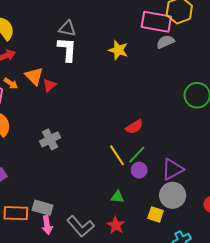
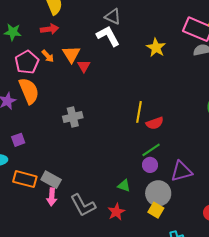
white L-shape: (67, 49) -> (108, 36), turned -45
red triangle: (49, 85) -> (84, 66), turned -32
yellow line: (117, 155) -> (139, 112), moved, turned 30
gray circle: (173, 195) -> (158, 193), moved

